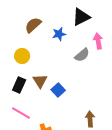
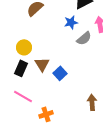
blue star: (59, 34) -> (71, 22), moved
yellow circle: (22, 56) -> (24, 47), moved

